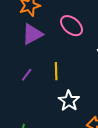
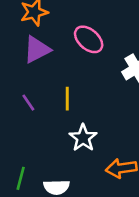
purple line: (27, 75) -> (28, 103), turned -72

